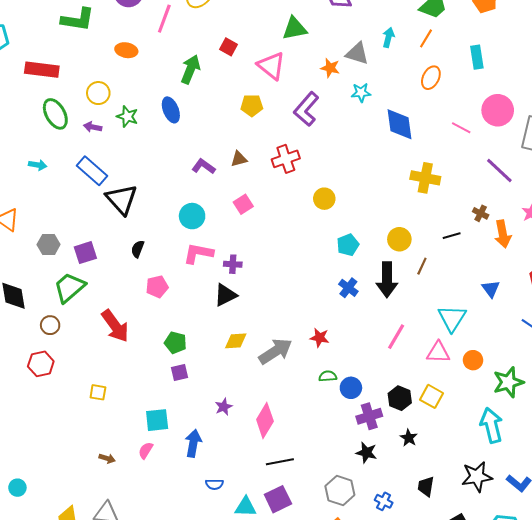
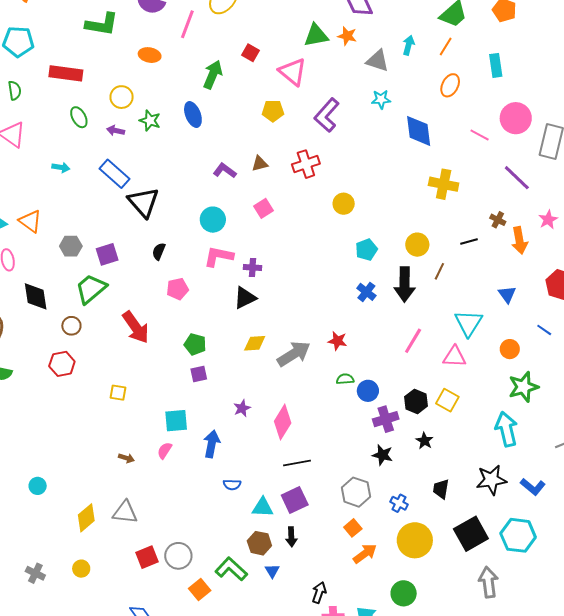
orange star: (330, 68) -> (347, 36), moved
green ellipse: (55, 114) -> (79, 117), size x0.7
orange circle: (473, 360) -> (510, 349), moved

